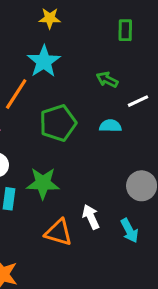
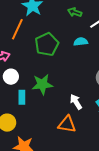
orange triangle: (59, 232) -> (67, 124), moved

